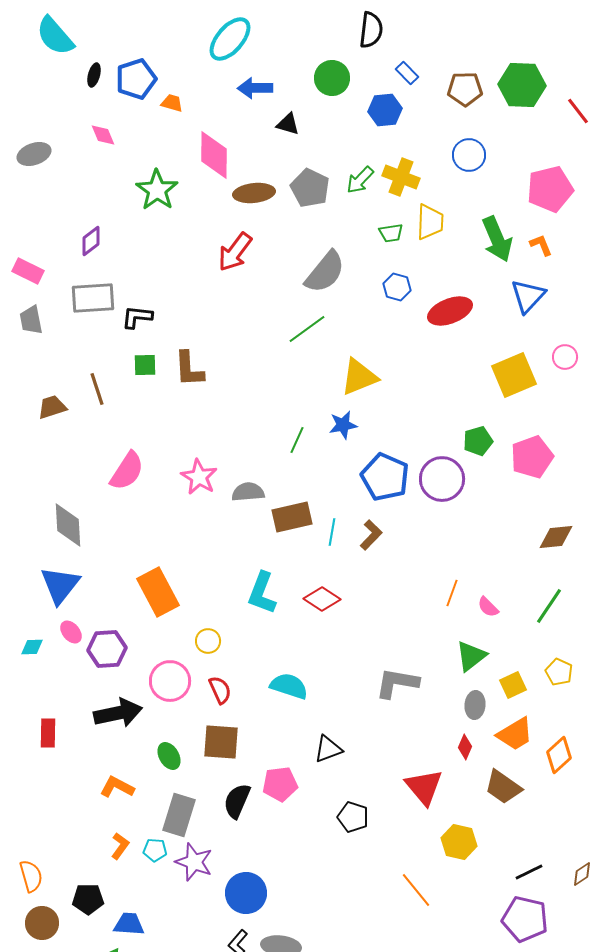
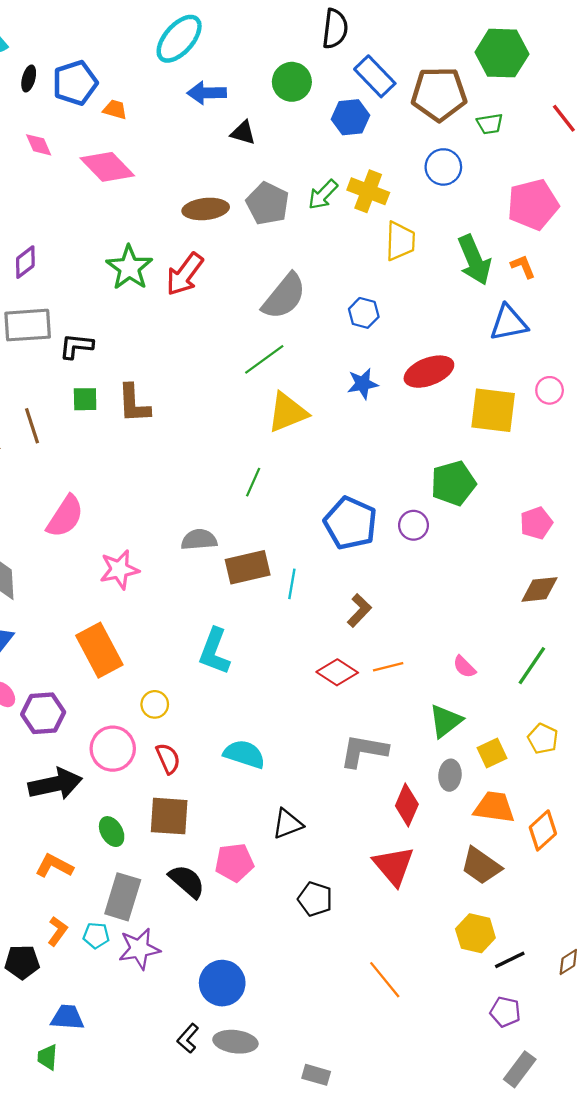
blue rectangle: (407, 73) -> (375, 76), size x1.6
green hexagon: (522, 85) -> (502, 53), moved
brown pentagon: (465, 89) -> (439, 94), size x1.4
pink diamond: (214, 155) -> (107, 167), moved, turned -45
green star: (157, 190) -> (129, 268), moved
green trapezoid: (391, 233) -> (490, 124), moved
blue triangle: (528, 296) -> (509, 323), turned 36
red ellipse: (450, 311) -> (429, 372), moved
yellow square: (514, 375) -> (493, 410), turned 30
yellow triangle: (359, 377) -> (287, 412), moved
blue star: (343, 425) -> (363, 384), moved
green pentagon: (478, 441) -> (453, 483), size x1.4
pink pentagon: (532, 457) -> (536, 523), moved, size x0.7
pink star: (199, 477) -> (119, 569), moved, turned 30
purple circle: (442, 479) -> (413, 525), size x0.6
brown L-shape: (371, 535) -> (359, 610), moved
orange line: (452, 593) -> (388, 667), moved, turned 56
red diamond: (322, 599) -> (337, 672), moved
orange trapezoid: (515, 734) -> (494, 807), turned -141
red diamond: (465, 747) -> (407, 805), moved, size x1.5
black semicircle: (237, 801) -> (187, 881), turned 108
yellow hexagon: (459, 842) -> (475, 933), moved
purple star: (194, 862) -> (139, 949), turned -30
blue circle: (246, 893) -> (222, 983), moved
black pentagon: (88, 899) -> (22, 962), moved
purple pentagon: (525, 919) -> (505, 1012), size x0.6

